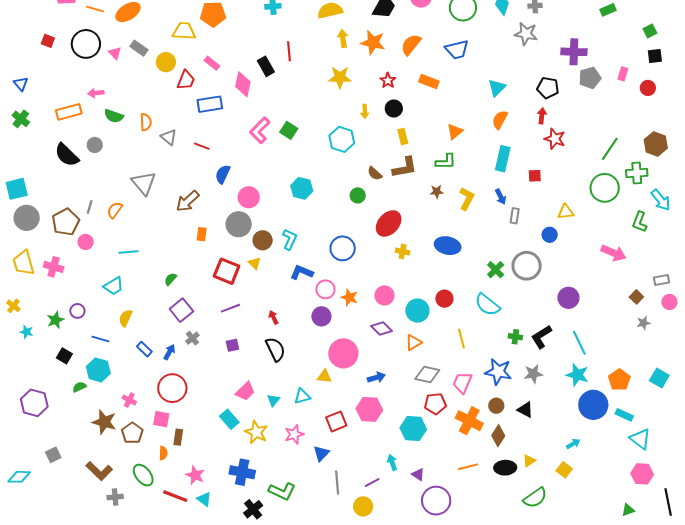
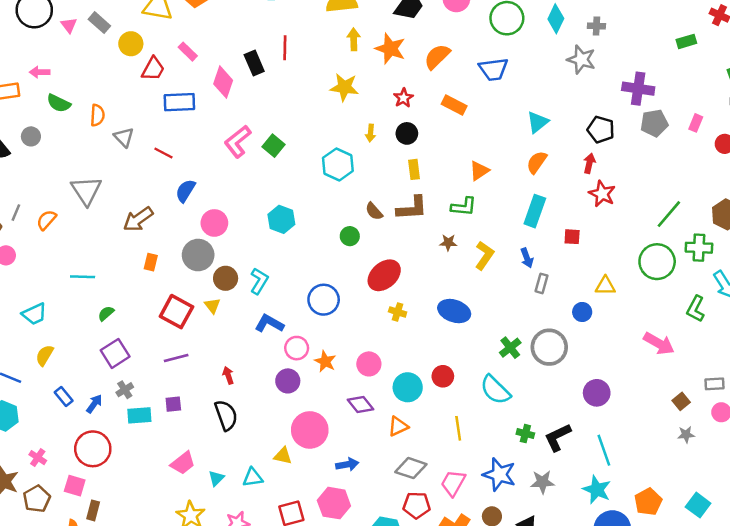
cyan line: (129, 252) -> (83, 277), moved
cyan rectangle: (229, 419) -> (139, 415), moved, turned -60

